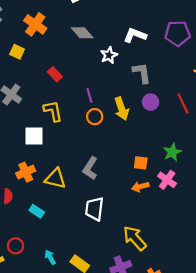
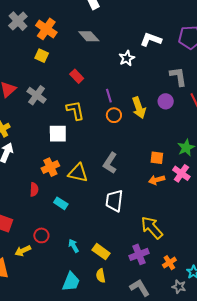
orange cross: (35, 24) -> (46, 29), moved
gray diamond: (82, 33) -> (89, 36), moved
gray L-shape: (142, 73) -> (178, 76), moved

